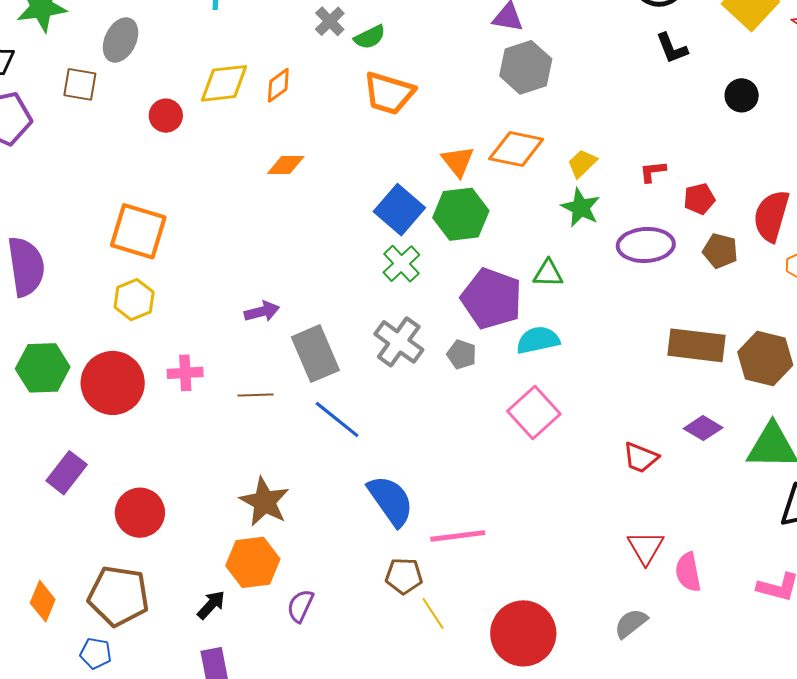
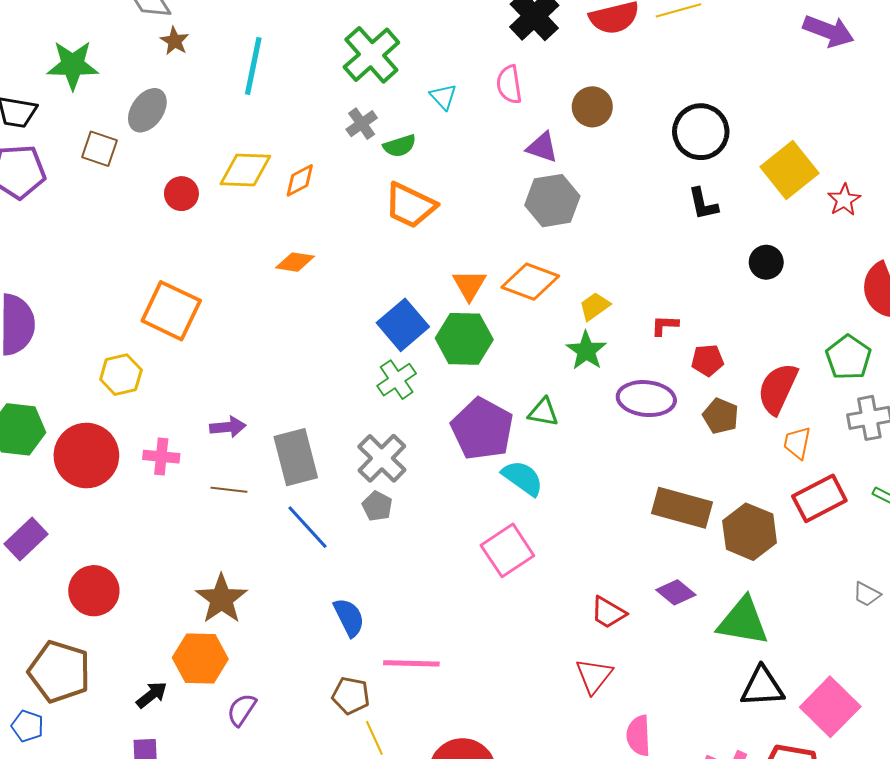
orange square: (138, 231) -> (171, 311), moved
purple arrow: (262, 312) -> (228, 427), moved
cyan semicircle: (538, 340) -> (523, 478), turned 39
gray pentagon: (462, 354) -> (377, 506), moved
blue semicircle: (391, 501) -> (349, 617), size x0.7
red triangle: (646, 547) -> (594, 676), moved

